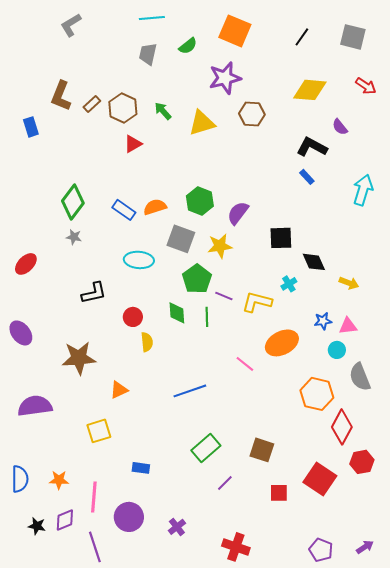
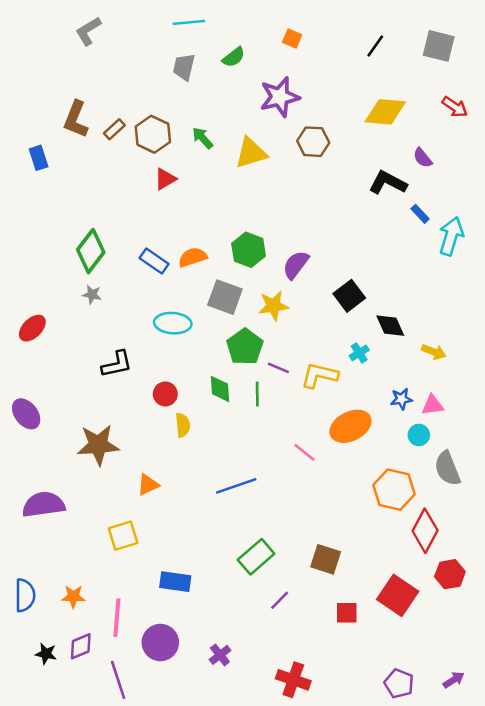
orange square: (235, 31) -> (292, 39), size x0.5
blue rectangle: (307, 177) -> (420, 214), moved
black square: (281, 238) -> (349, 296), turned -35
blue rectangle: (141, 468) -> (175, 582), size x1.4

